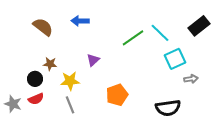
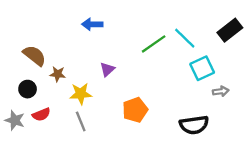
brown semicircle: (43, 27) -> (34, 56), moved
black circle: (35, 79) -> (28, 89), moved

